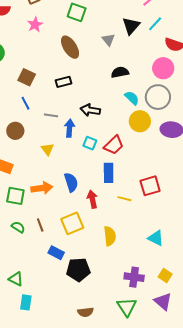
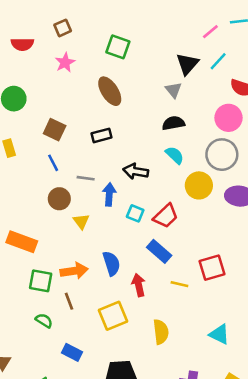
gray triangle: (108, 40) -> (174, 90), moved
cyan semicircle: (132, 98) -> (175, 155), moved
brown circle: (15, 131) -> (59, 199), moved
blue rectangle: (109, 173) -> (159, 251), turned -48
brown line: (40, 225) -> (69, 301), moved
blue rectangle: (56, 253) -> (72, 352), moved

